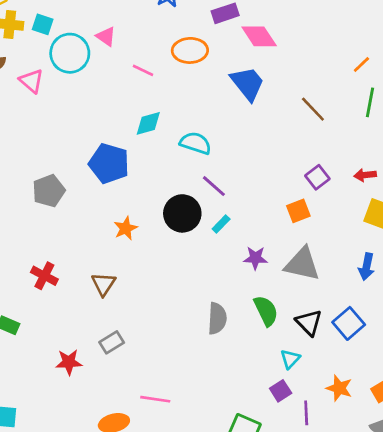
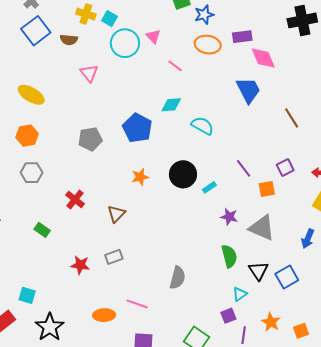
orange ellipse: (190, 50) -> (208, 45), moved
pink triangle: (31, 81) -> (89, 73), moved
purple line: (214, 186) -> (244, 168), moved
gray semicircle: (217, 318) -> (177, 278), moved

